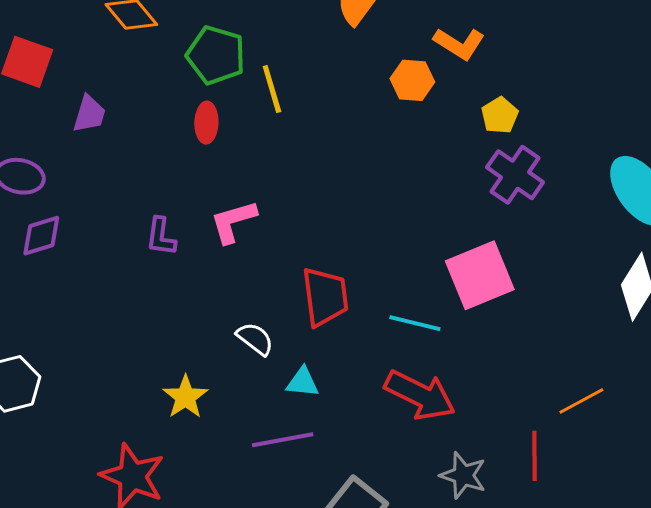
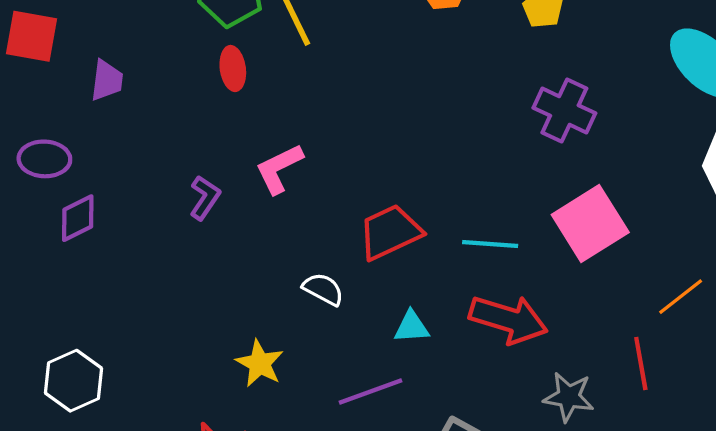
purple cross: (515, 175) -> (564, 110), moved
purple L-shape: (161, 237) -> (205, 198), turned -144
pink square: (480, 275) -> (590, 224), moved
red trapezoid: (325, 297) -> (390, 232), turned -98
cyan triangle: (302, 382) -> (412, 327), moved

